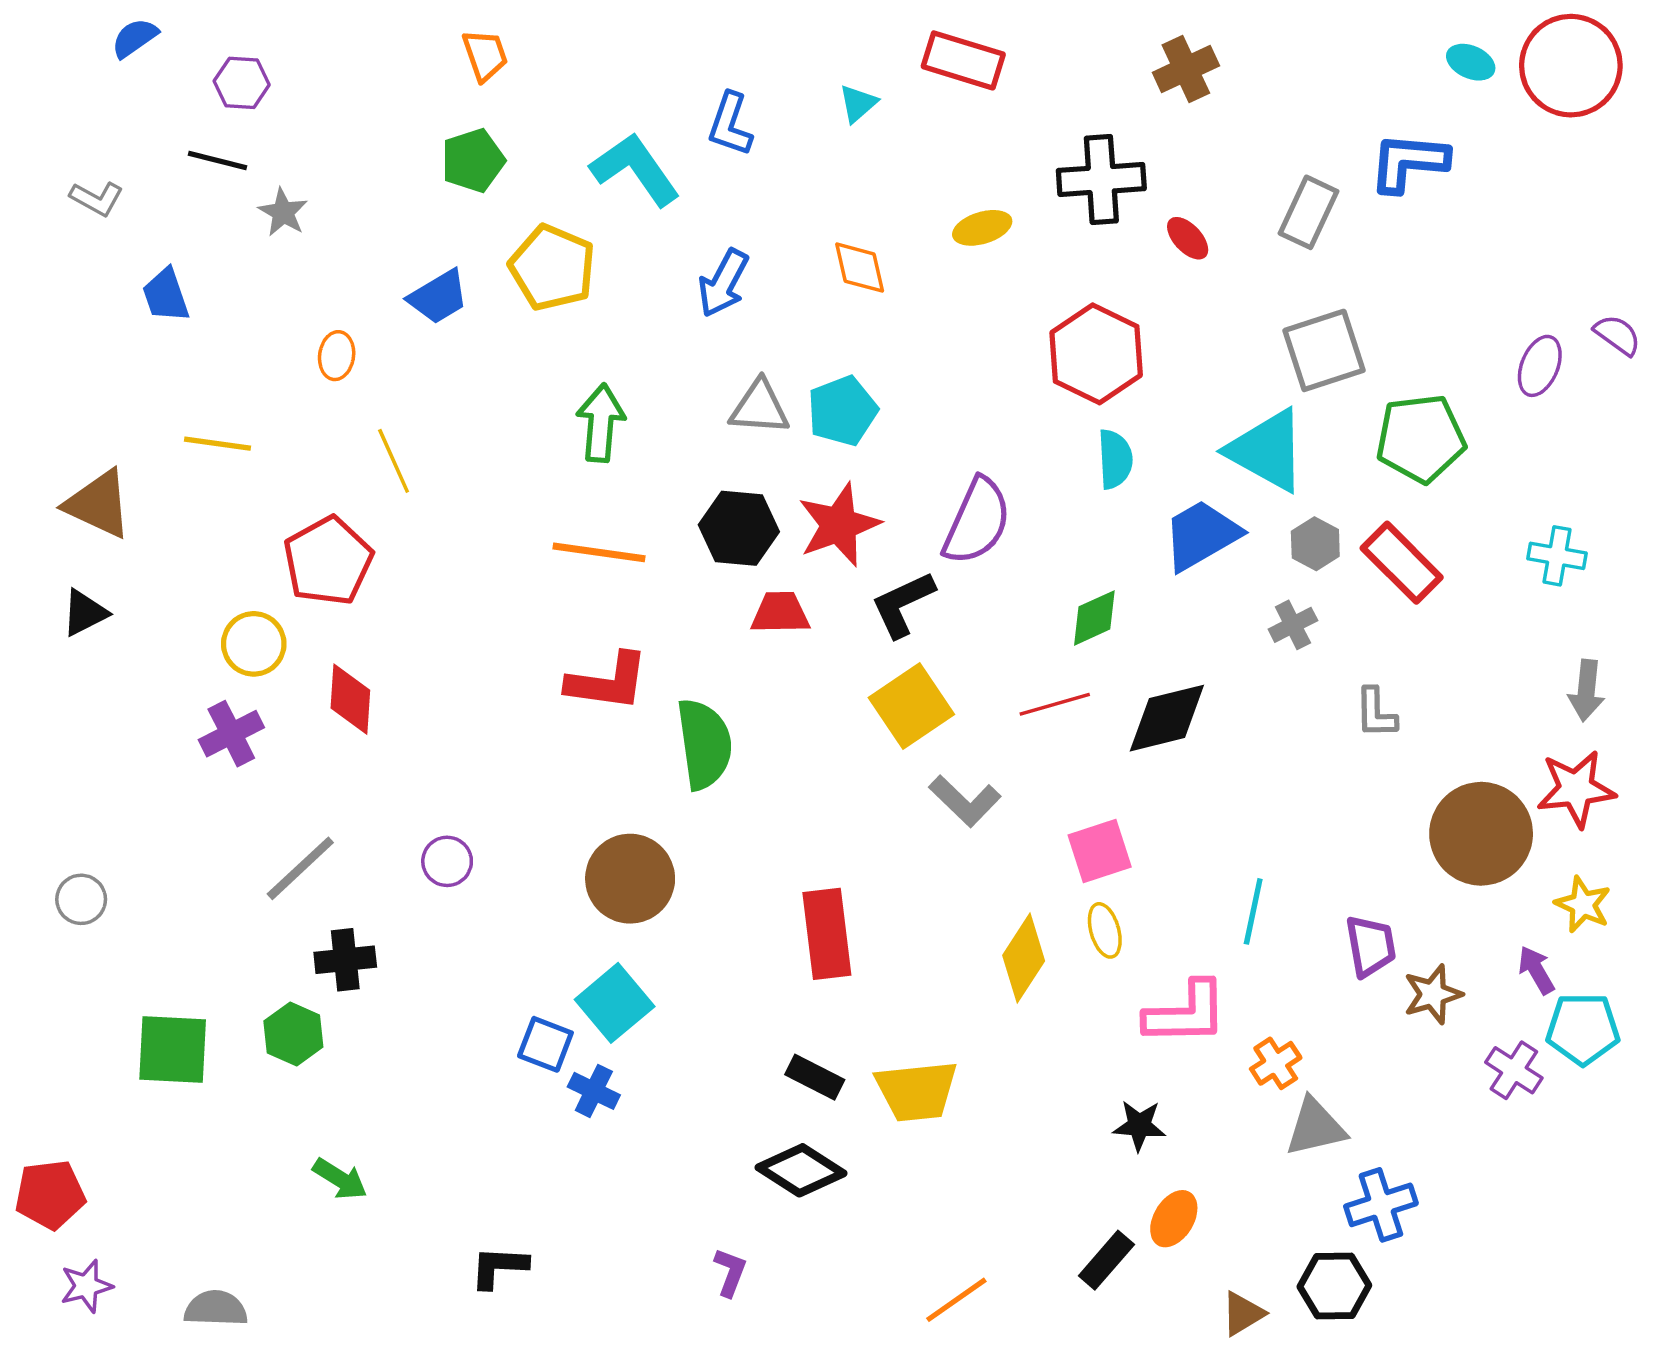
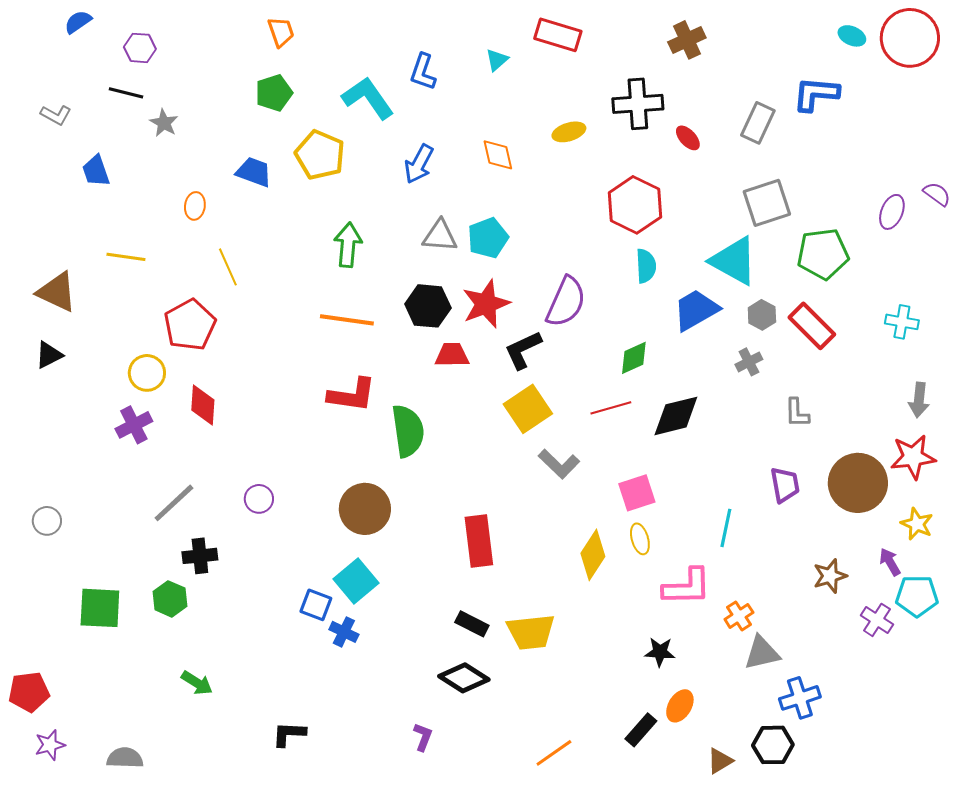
blue trapezoid: (438, 297) -> (254, 172), turned -129
purple trapezoid: (1371, 946) -> (785, 485), moved

